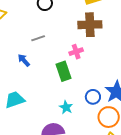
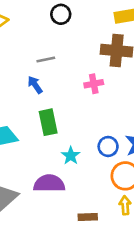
blue arrow: (24, 60) -> (35, 85), moved
green rectangle: (64, 71) -> (48, 122), moved

